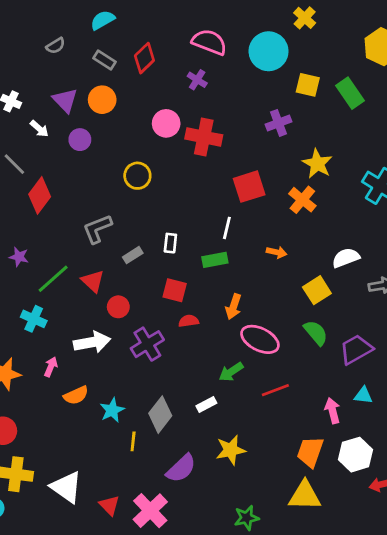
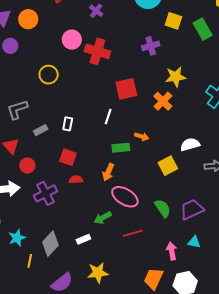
yellow star: (317, 164) -> (176, 77), turned 30
green rectangle: (215, 260) -> (121, 148), moved
green semicircle: (316, 333) -> (163, 208), moved

